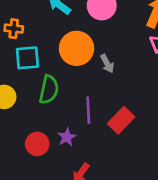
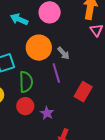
purple line: (88, 110) -> (56, 73), moved
red circle: (37, 144) -> (25, 106), moved

